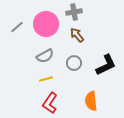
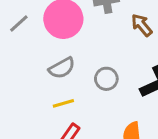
brown arrow: (77, 35) -> (142, 25), moved

